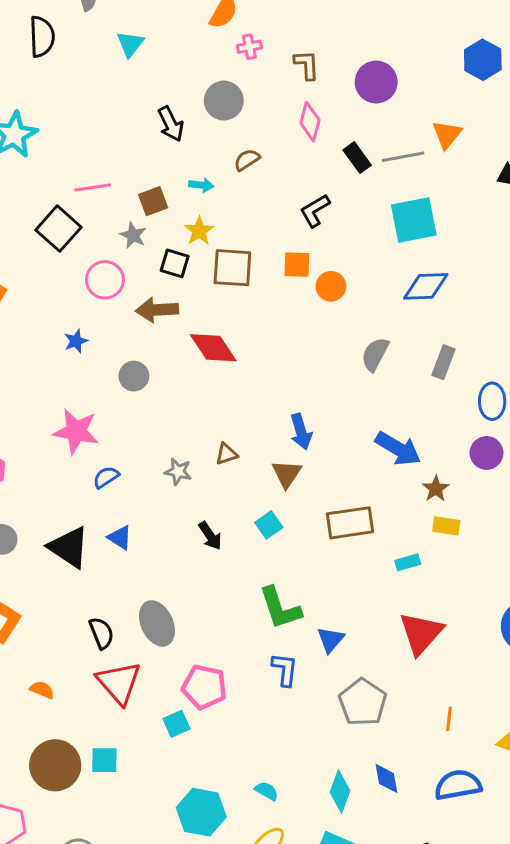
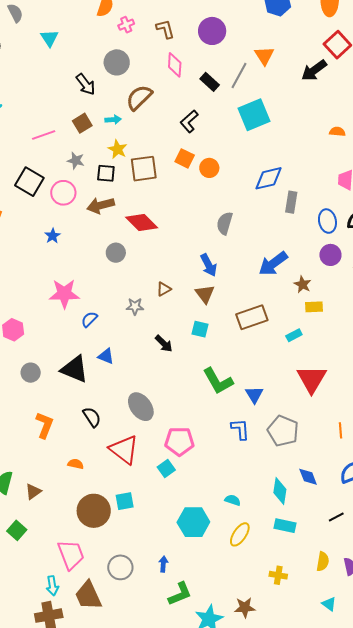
gray line: (403, 157) -> (239, 76), turned -40
brown semicircle: (247, 160) -> (139, 98), size x1.6
brown square: (153, 201) -> (82, 123), moved
black square: (58, 229) -> (29, 182), moved
orange square: (297, 265) -> (185, 158), turned 36
blue diamond: (426, 286) -> (268, 178), moved
gray semicircle: (375, 354) -> (225, 223), moved
gray circle: (134, 376) -> (116, 253), moved
blue arrow: (398, 449) -> (273, 264), turned 124
cyan square: (269, 525) -> (200, 329), turned -30
black semicircle: (101, 633) -> (92, 417), moved
blue L-shape: (285, 669) -> (240, 429), moved

